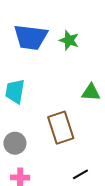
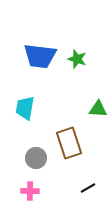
gray circle: (15, 143) -> (36, 158), moved

